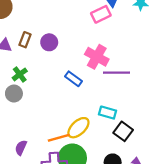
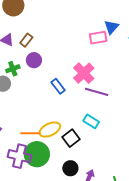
purple circle: (49, 42) -> (34, 60), moved
cyan rectangle: (107, 113) -> (91, 121), moved
black square: (123, 131) -> (71, 138), moved

